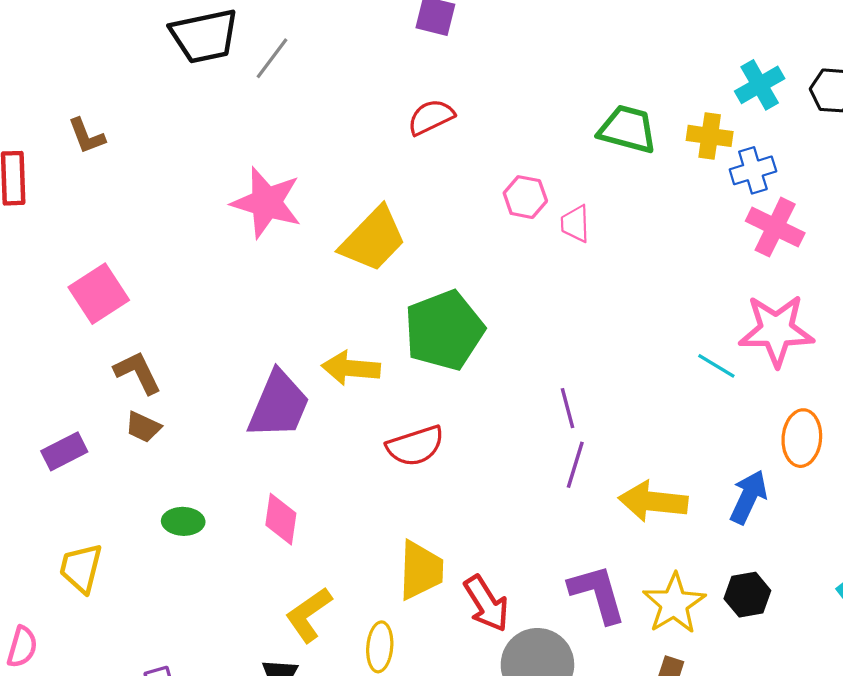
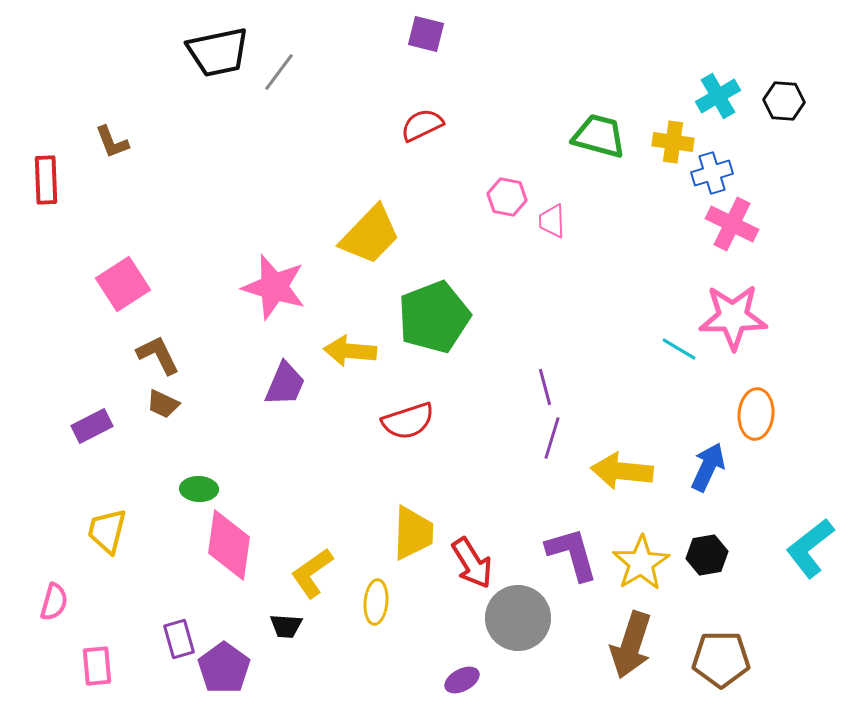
pink star: (266, 203) -> (274, 287), moved
purple trapezoid: (279, 405) -> (285, 384), size x0.7
pink diamond: (281, 519) -> (229, 545), moved, size x1.5

